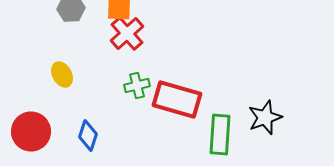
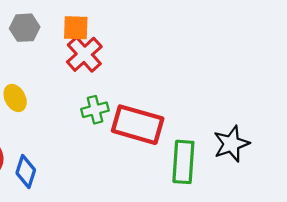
blue diamond: (88, 136) -> (26, 172), moved

